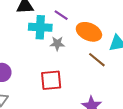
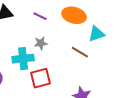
cyan cross: (40, 27) -> (23, 59), moved
orange ellipse: (89, 32) -> (74, 15), moved

